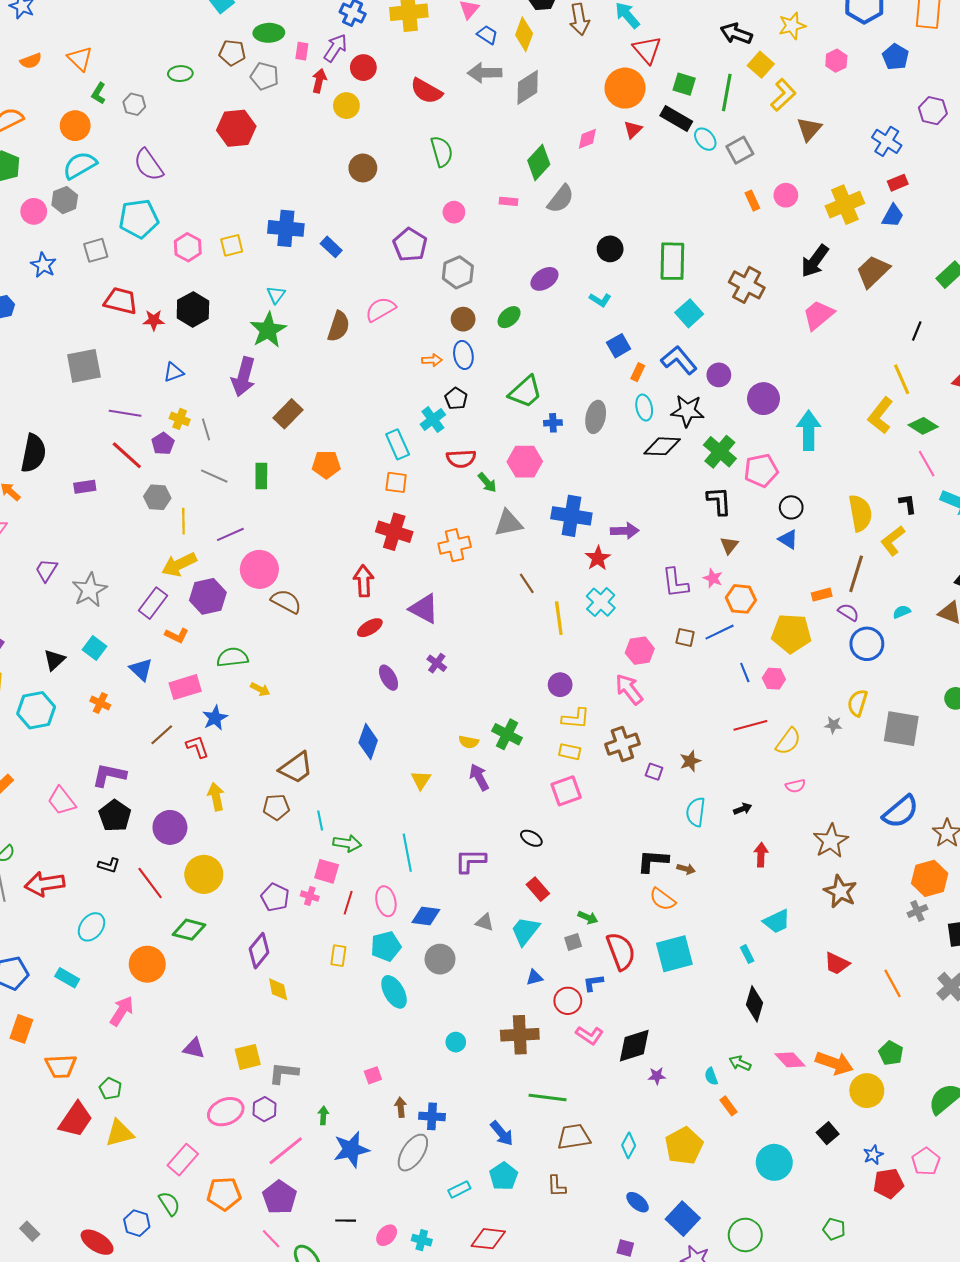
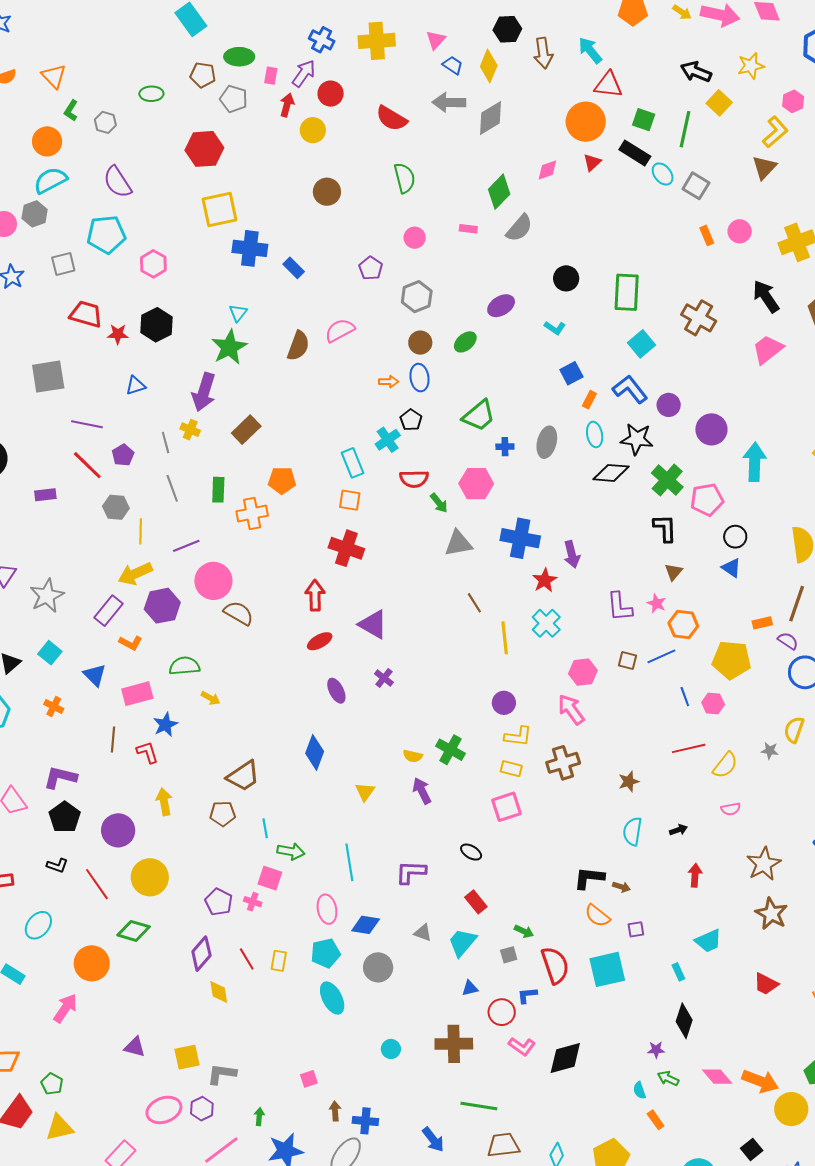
red triangle: (647, 50) -> (608, 85), turned -44
yellow L-shape: (783, 95) -> (775, 132), moved
gray square: (740, 150) -> (696, 186), turned -32
yellow square: (232, 245) -> (220, 209), moved, size x1.6
purple pentagon: (410, 245) -> (371, 268), size x0.7
black arrow: (815, 261) -> (766, 296), turned 108
yellow cross: (180, 419) -> (190, 430), moved
gray line: (214, 476) -> (172, 488), turned 44
purple arrow: (625, 531) -> (572, 554), turned 76
orange cross: (455, 545) -> (252, 514), moved
brown line: (162, 735) -> (113, 740), turned -45
purple square: (654, 772) -> (636, 929), moved, turned -30
red line: (348, 903) -> (247, 959), moved, turned -50
purple star: (657, 1076) -> (656, 1050), moved

